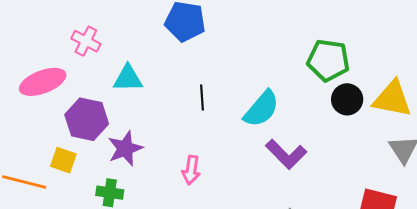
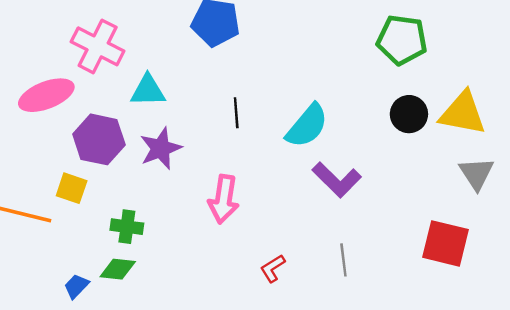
pink cross: (86, 41) -> (98, 46), size x1.5
green pentagon: (328, 60) -> (402, 40), moved
purple star: (125, 148) -> (161, 148), moved
pink arrow: (191, 170) -> (224, 199), size x1.4

